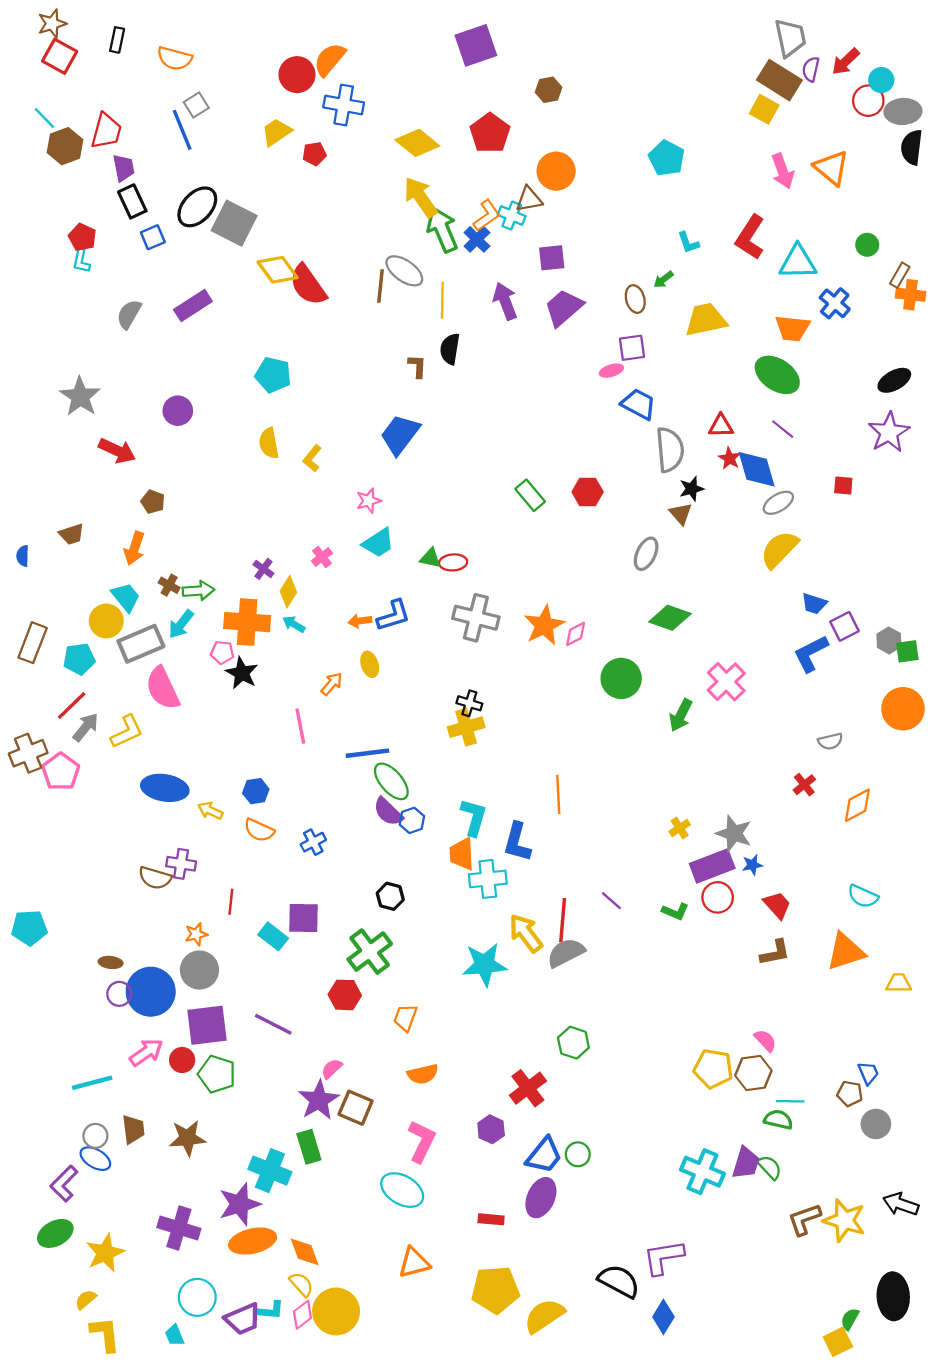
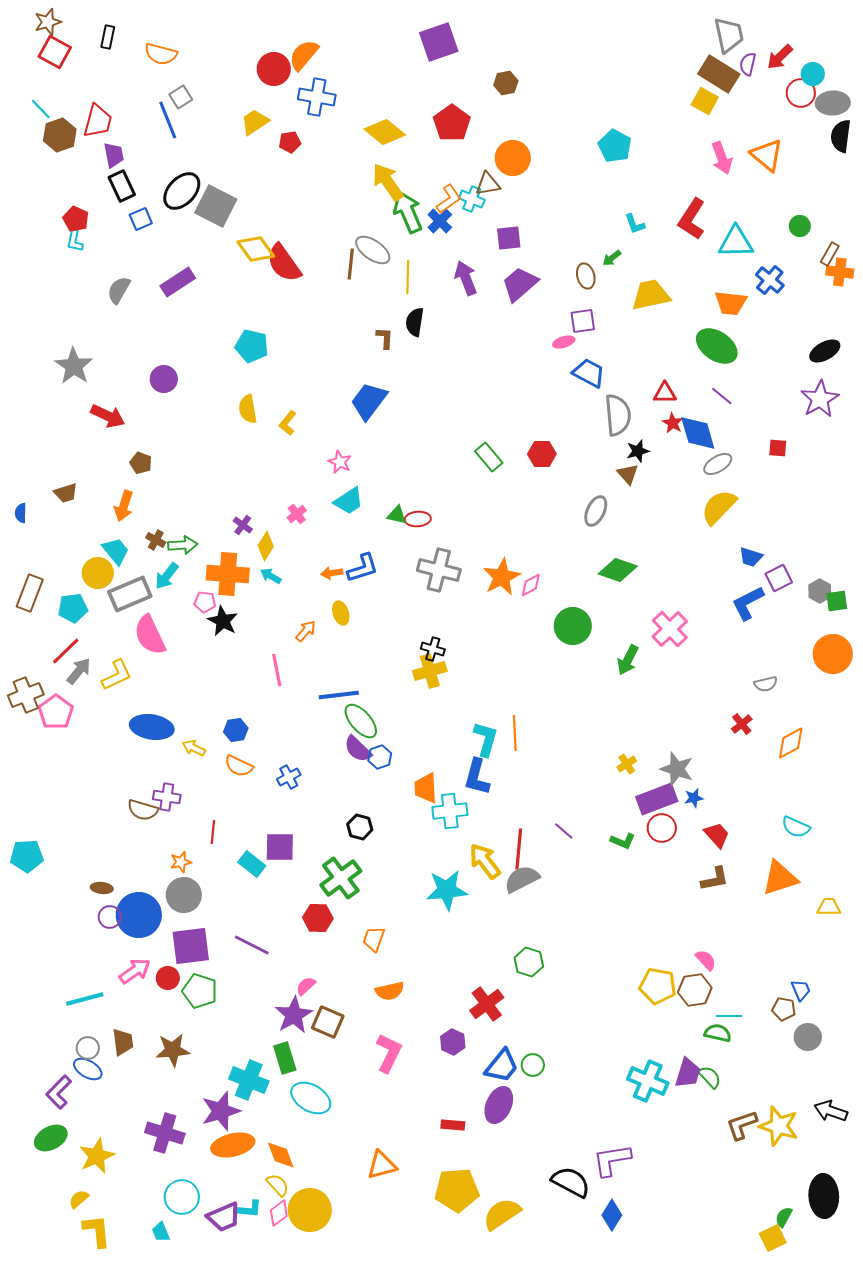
pink star: (369, 501) -> (340, 462), turned -30
cyan L-shape: (474, 817) -> (486, 739), moved
cyan ellipse: (402, 1190) -> (311, 1098), moved

